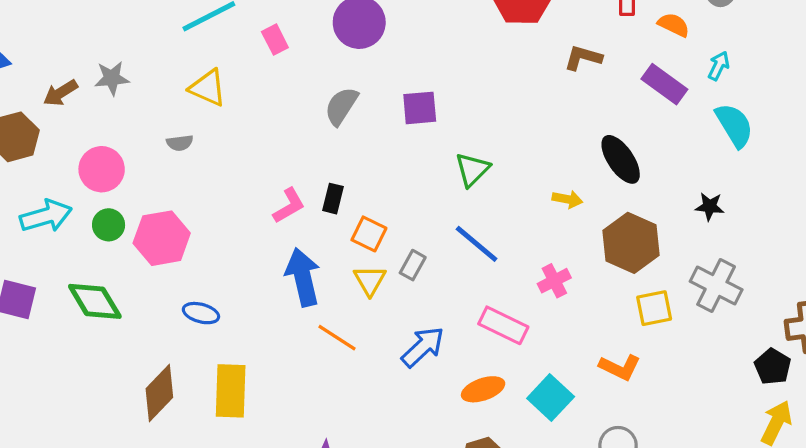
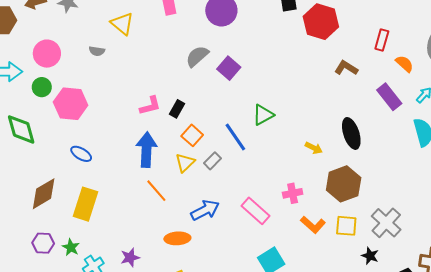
purple square: (420, 108) -> (229, 68), moved, turned 30
black star: (710, 207) -> (370, 256), moved
blue line: (477, 244) -> (235, 137), moved
orange L-shape: (620, 367) -> (313, 225), moved
orange ellipse: (483, 389) -> (177, 238), moved

